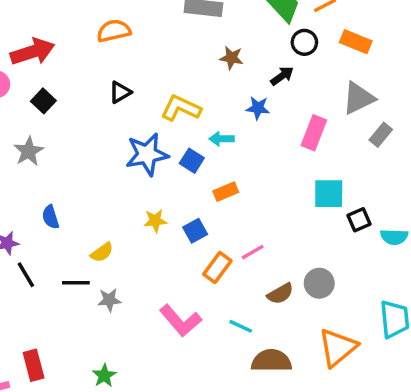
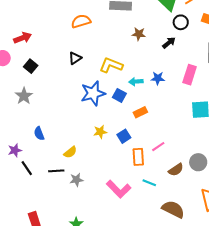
orange semicircle: (114, 31) -> (81, 21), moved
red arrow: (32, 52) -> (22, 38), size x0.7
blue star: (258, 108) -> (158, 78), moved
orange rectangle: (217, 267) -> (138, 157), turned -36
cyan line: (241, 326) -> (149, 183), moved
brown semicircle: (271, 361) -> (173, 209), turned 30

